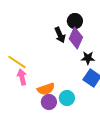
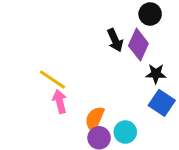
black circle: (75, 21) -> (150, 14), moved
orange semicircle: (46, 89) -> (95, 119), turned 132

